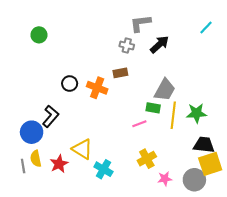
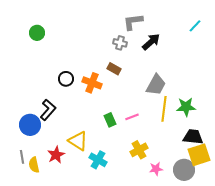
brown rectangle: (120, 73) -> (114, 69), turned 40
green rectangle: (153, 108) -> (110, 120), moved, turned 56
yellow semicircle: (36, 159) -> (34, 165), moved

